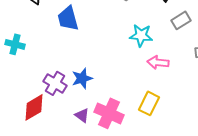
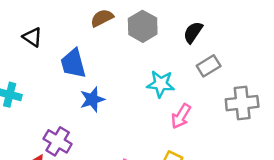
pink arrow: (158, 62) -> (181, 116), turned -65
blue star: (82, 78) -> (92, 99), moved

